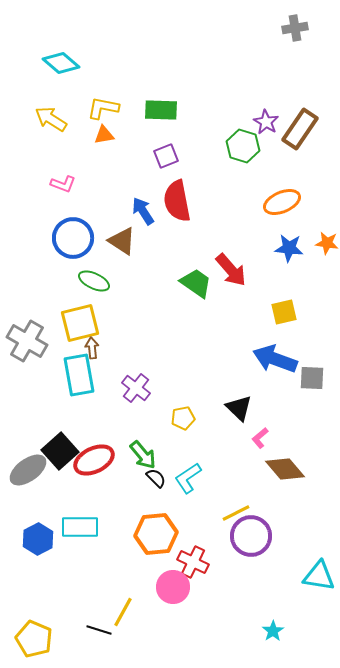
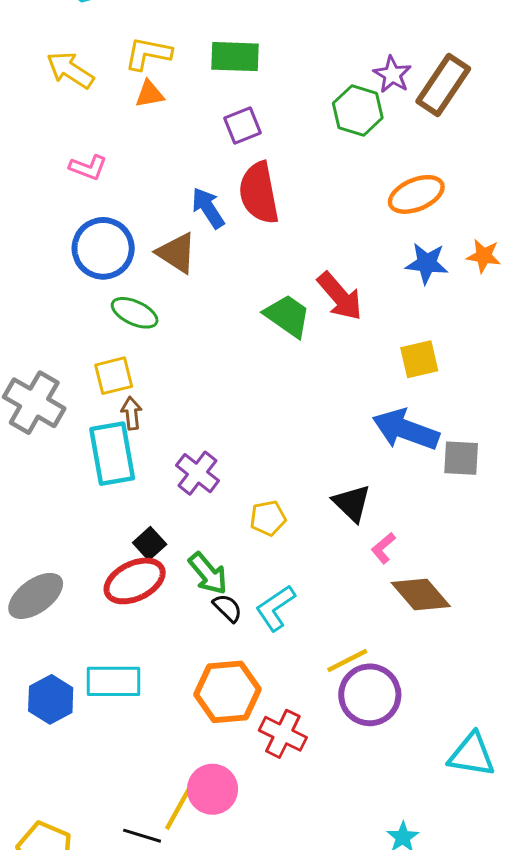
yellow square: (80, 323) -> (114, 376), size x0.7
black square: (60, 451) -> (150, 544), moved, size x0.6
pink circle: (173, 587) -> (212, 789), moved

